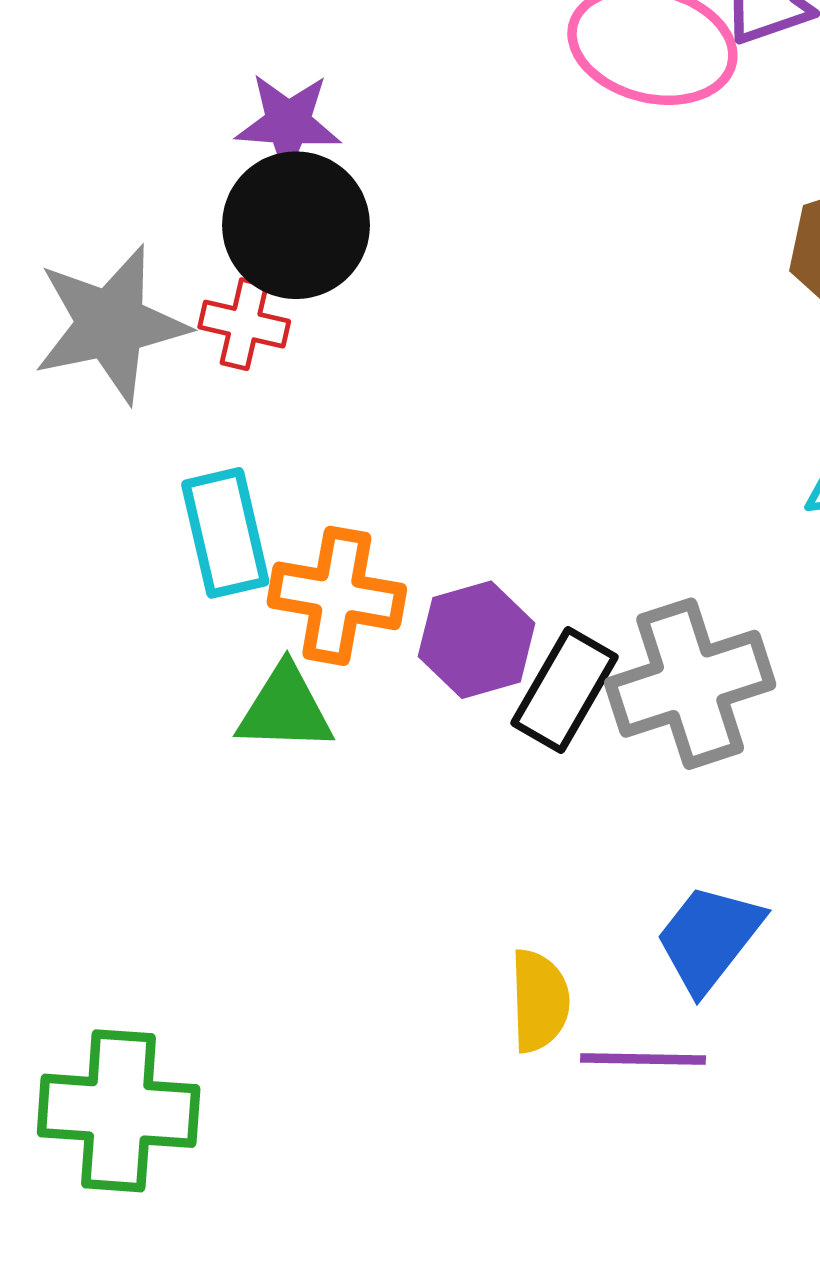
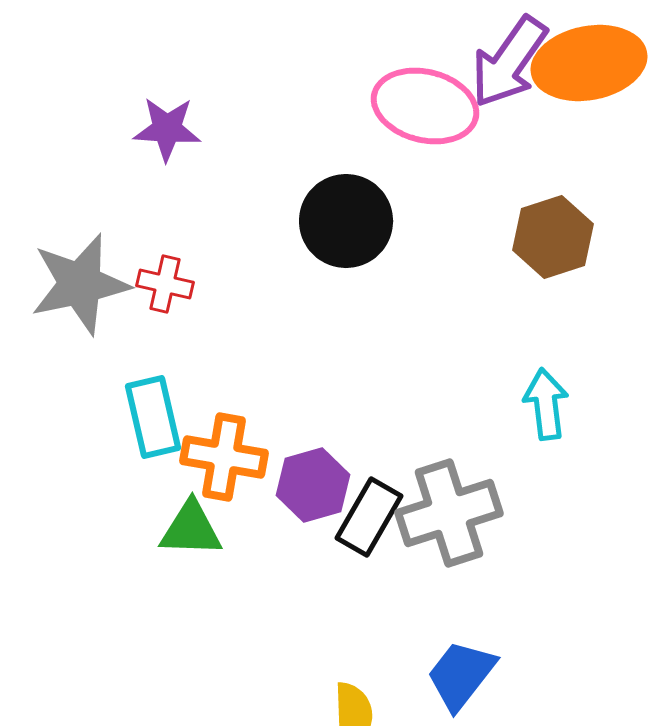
purple star: (288, 123) -> (167, 129), moved
black circle: (296, 225) -> (346, 221), moved

